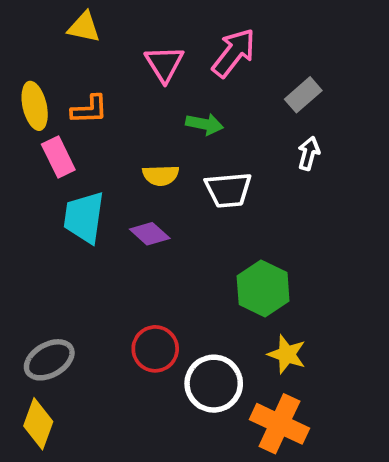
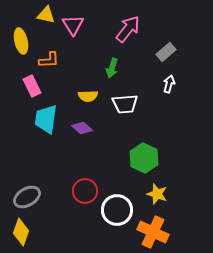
pink triangle: (164, 64) -> (73, 25), moved
yellow ellipse: (35, 106) -> (21, 41), moved
green arrow: (205, 124) -> (112, 68), turned 96

